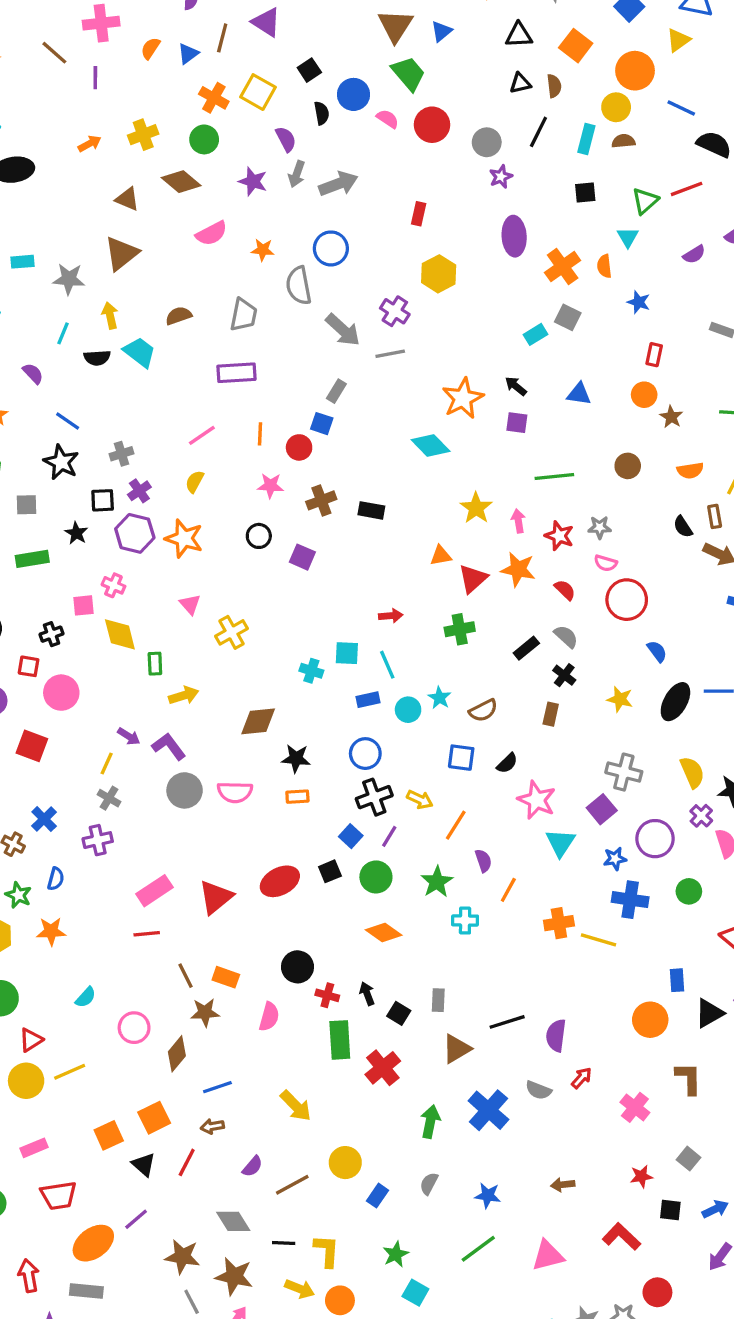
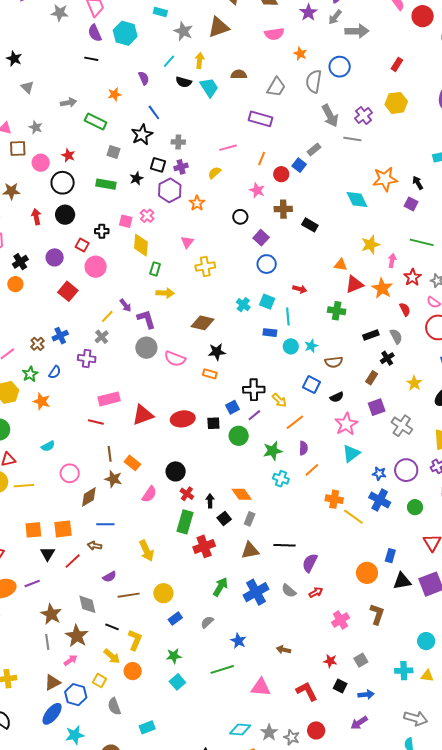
orange star: (184, 538) -> (197, 203), size x0.7
blue circle: (365, 754) -> (267, 264), moved
black star: (296, 758) -> (217, 352), turned -30
purple square: (602, 809) -> (377, 407), moved
orange diamond: (384, 932) -> (242, 494), moved

